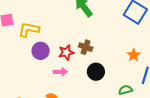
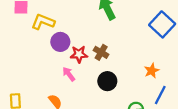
purple circle: (41, 51) -> (60, 42), moved
pink arrow: (60, 72) -> (69, 74), turned -136

